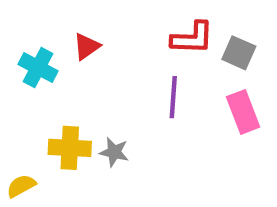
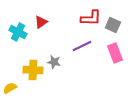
purple line: (173, 97) -> (82, 46), turned 60
gray star: (114, 152) -> (54, 62), moved

